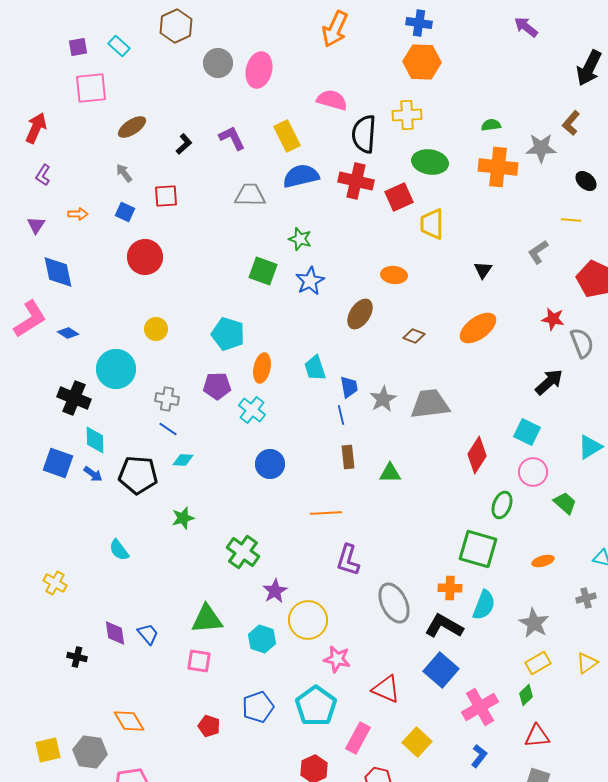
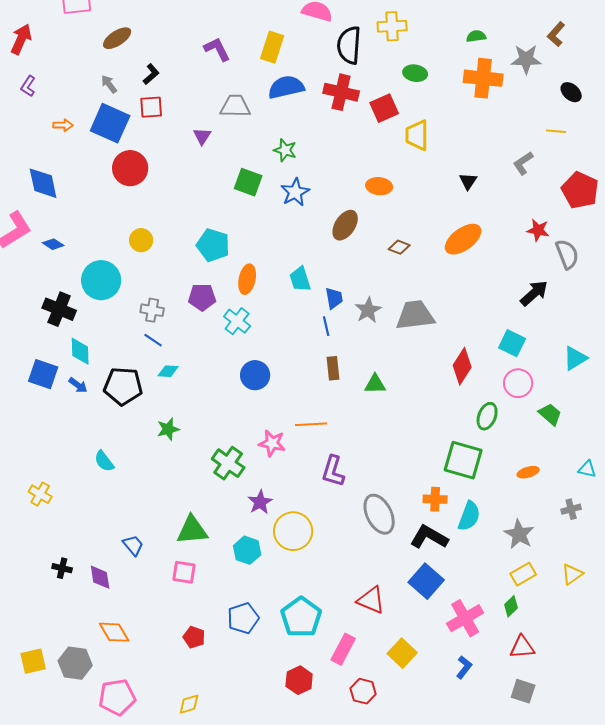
yellow rectangle: (287, 136) -> (272, 47), turned 44
black L-shape: (184, 144) -> (151, 74), moved
green ellipse: (430, 162) -> (415, 73), size x0.7
blue square: (125, 212) -> (110, 123), size x2.0
purple triangle: (36, 225) -> (202, 136), moved
purple diamond: (115, 633) -> (100, 577), moved
pink star: (337, 659) -> (272, 443), moved

